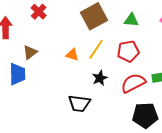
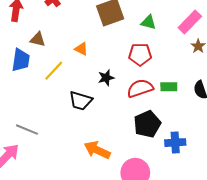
yellow line: (96, 49) -> (54, 71), moved
brown triangle: (30, 52) -> (38, 39), turned 42
black pentagon: (145, 115) -> (147, 124), turned -30

